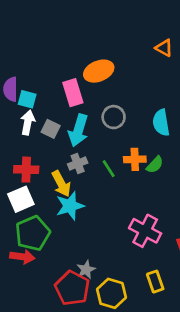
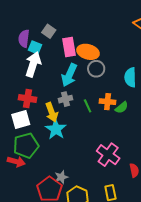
orange ellipse: (99, 71) -> (88, 52), moved, turned 30
white arrow: (28, 123) -> (33, 64), size x1.4
gray square: (51, 129) -> (49, 31), moved
cyan star: (70, 206) -> (56, 129), turned -30

